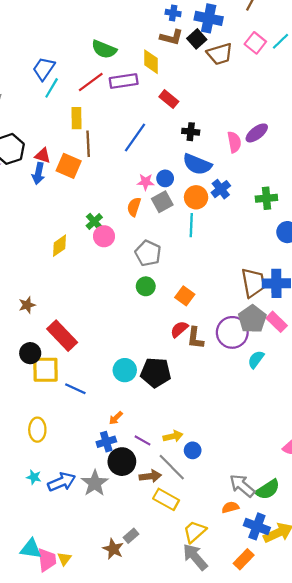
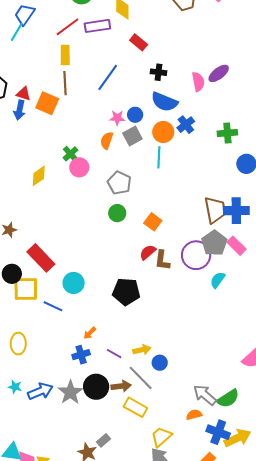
cyan line: (52, 88) -> (17, 32), moved
yellow rectangle: (77, 118) -> (65, 55), moved
cyan circle: (125, 370) -> (74, 283), moved
black circle: (122, 462) -> (96, 387), moved

